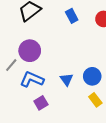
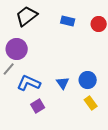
blue rectangle: (72, 16) -> (68, 21), turned -48
purple circle: (30, 51) -> (17, 49), moved

